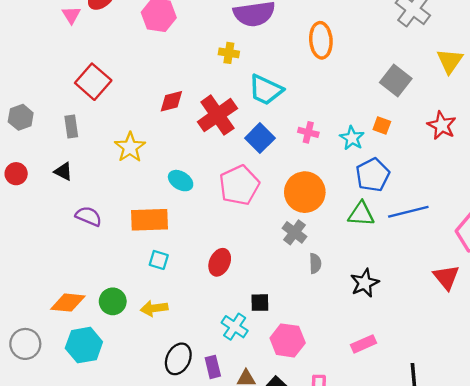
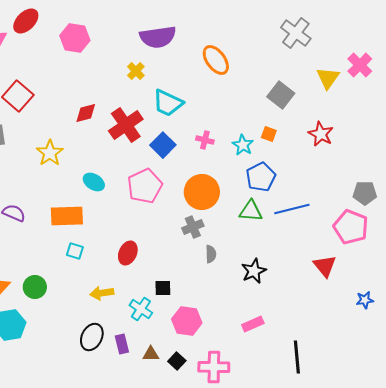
orange ellipse: (321, 40) -> (216, 60), turned -32
yellow cross: (229, 53) -> (136, 71), turned 36
gray cross: (294, 232) -> (193, 227), turned 30
yellow arrow: (154, 308) -> (102, 293), moved

